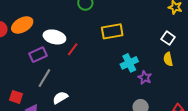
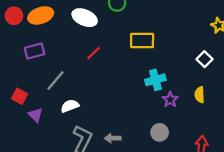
white ellipse: (54, 37) -> (85, 18), moved
purple rectangle: (38, 55) -> (34, 51), moved
yellow semicircle: (168, 59) -> (200, 95), moved

